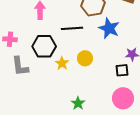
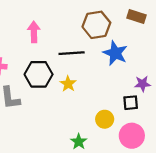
yellow circle: (85, 58) -> (105, 119), moved
yellow star: (62, 63) -> (68, 84), moved

